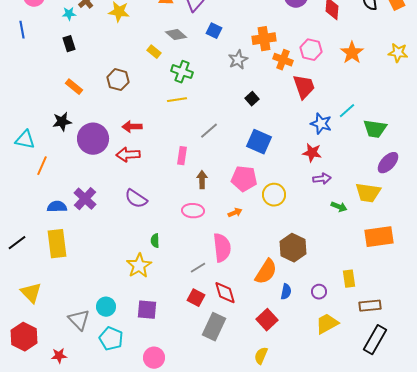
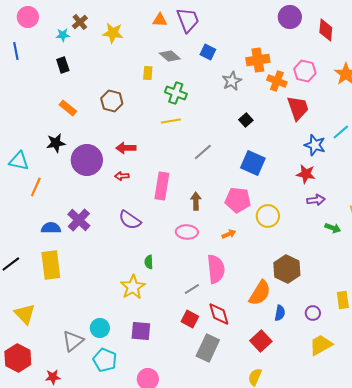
yellow rectangle: (154, 52) -> (148, 73), turned 56
red arrow: (128, 155) -> (122, 176), size x0.6
pink rectangle: (182, 156) -> (162, 186), moved, size x1.5
gray triangle: (79, 320) -> (73, 341), turned 35

